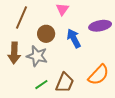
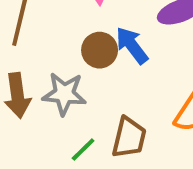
brown circle: (46, 34) -> (100, 50), moved

